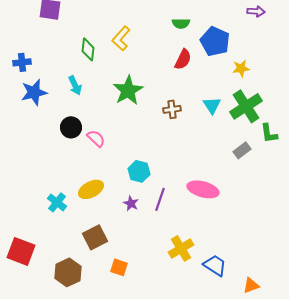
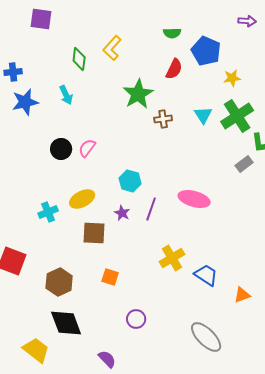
green star: (128, 90) -> (138, 94), moved
black circle: (71, 127) -> (61, 149), moved
pink semicircle: (96, 138) -> (87, 148), turned -96
gray rectangle: (242, 150) -> (244, 164), moved
cyan cross: (57, 202) -> (48, 212), turned 30
brown square: (95, 237) -> (94, 233), moved, turned 30

